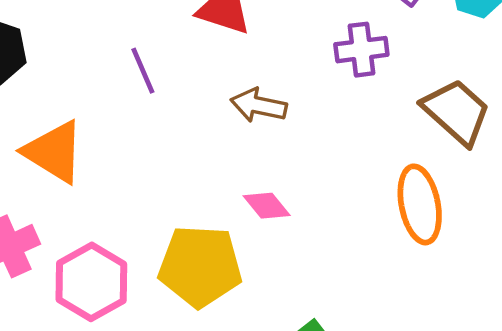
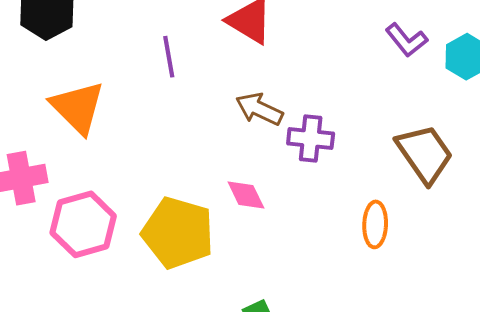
purple cross: (361, 50) -> (311, 139), moved
orange ellipse: (420, 204) -> (375, 224), size x0.7

